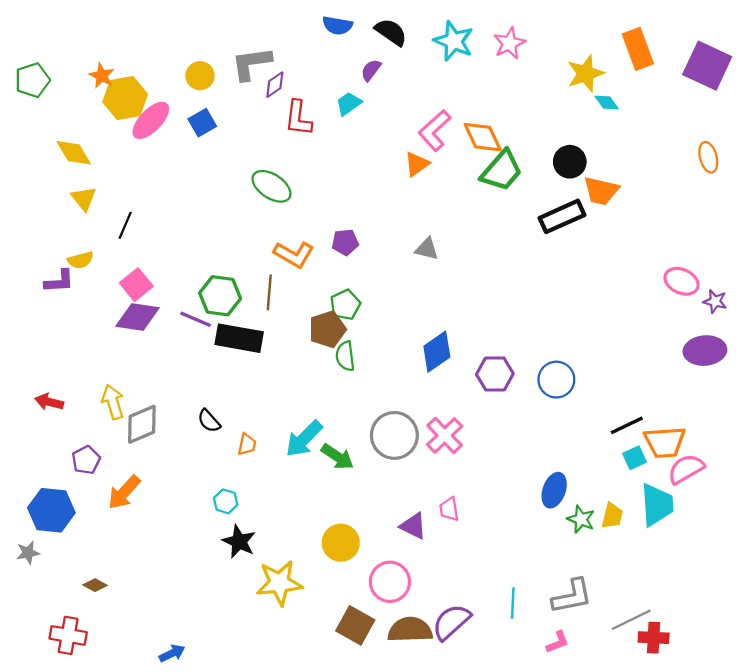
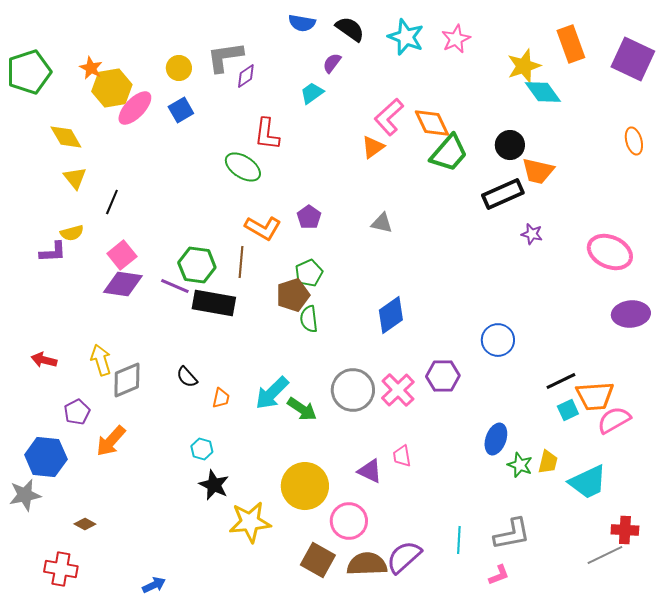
green pentagon: (32, 80) -> (29, 72), size x1.4
cyan diamond: (607, 103) -> (543, 92), size x1.6
red L-shape: (298, 118) -> (267, 134), moved
purple pentagon: (345, 242) -> (309, 217), turned -30
pink ellipse: (681, 281) -> (610, 252), size x1.4
purple star: (715, 301) -> (532, 234), moved
purple hexagon: (495, 374) -> (443, 376), moved
cyan trapezoid: (657, 505) -> (588, 482), moved, turned 69
yellow circle: (341, 543) -> (305, 486), size x1.4
gray star: (28, 553) -> (25, 495), size x1.5
gray line: (631, 620) -> (605, 555), moved
red cross: (654, 638) -> (625, 530), moved

